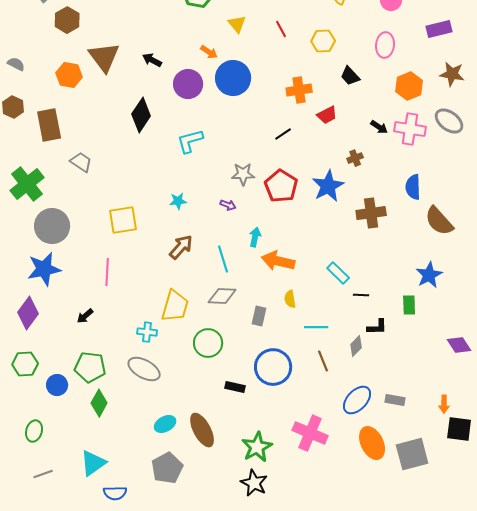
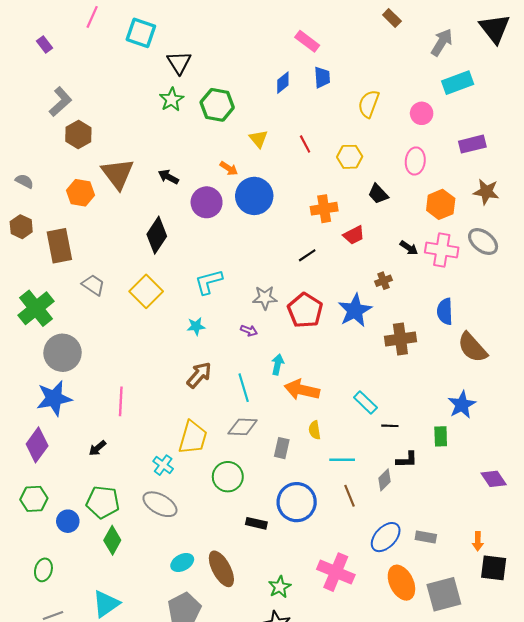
cyan L-shape: (190, 141) -> (209, 282), moved
yellow square: (123, 220) -> (146, 291), moved, turned -36
cyan cross: (147, 332) -> (163, 465), turned 30
green star: (257, 447) -> (280, 587), size x0.7

